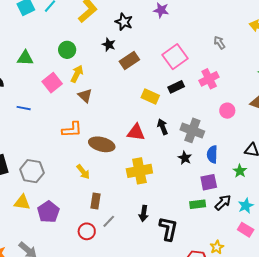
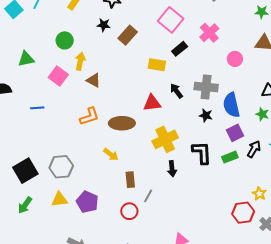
blue semicircle: (212, 154) -> (231, 105), size x1.4
black arrow: (144, 213) -> (172, 169), moved
black L-shape: (168, 229) -> (202, 153), moved

